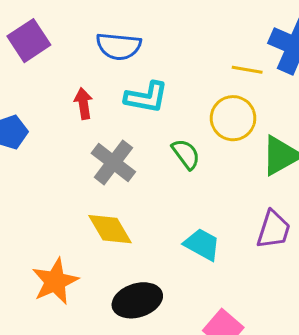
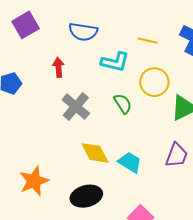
yellow line: (247, 70) -> (148, 41), moved
cyan L-shape: (146, 97) -> (115, 62), moved
yellow diamond: (110, 229) -> (95, 153), moved

